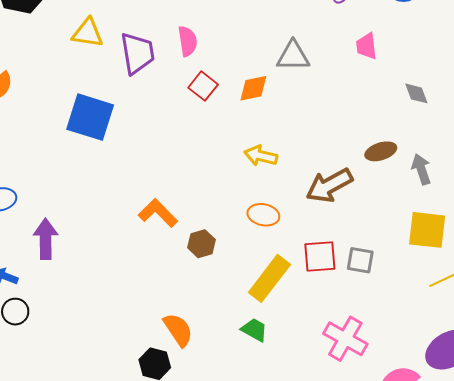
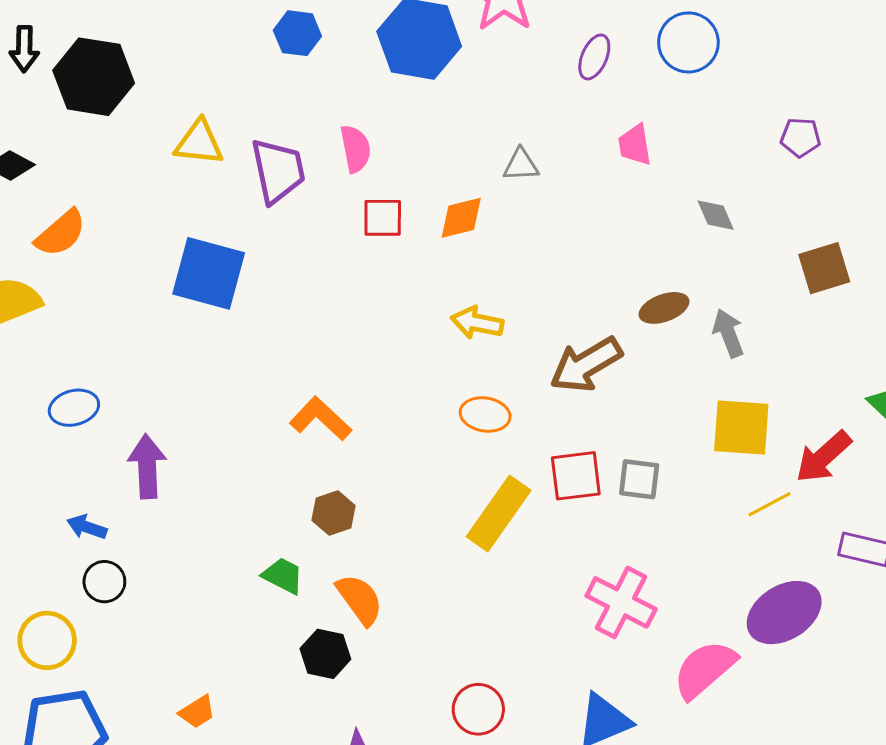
gray triangle: (293, 56) -> (521, 165), size x0.7
red square: (203, 86) -> (383, 218), turned -36
brown hexagon: (201, 244) -> (334, 513), moved
green trapezoid: (254, 330) -> (283, 576), moved

